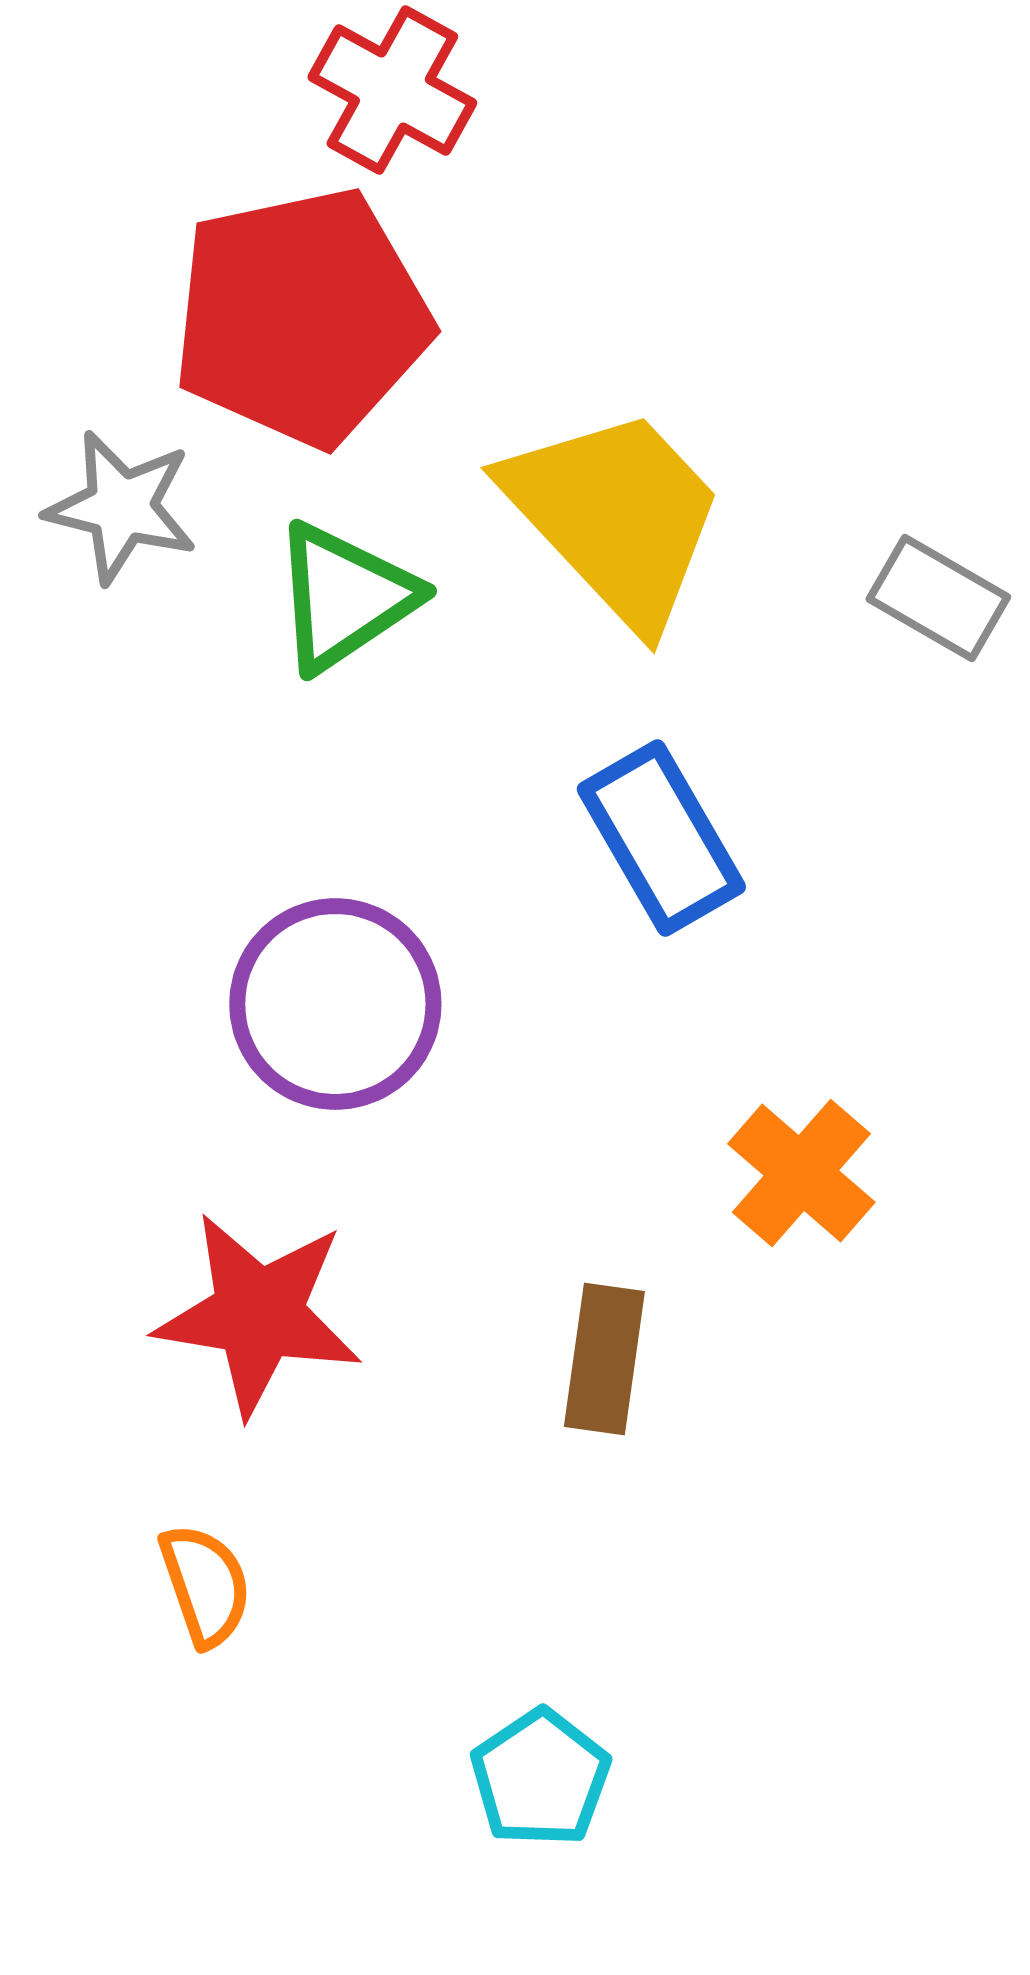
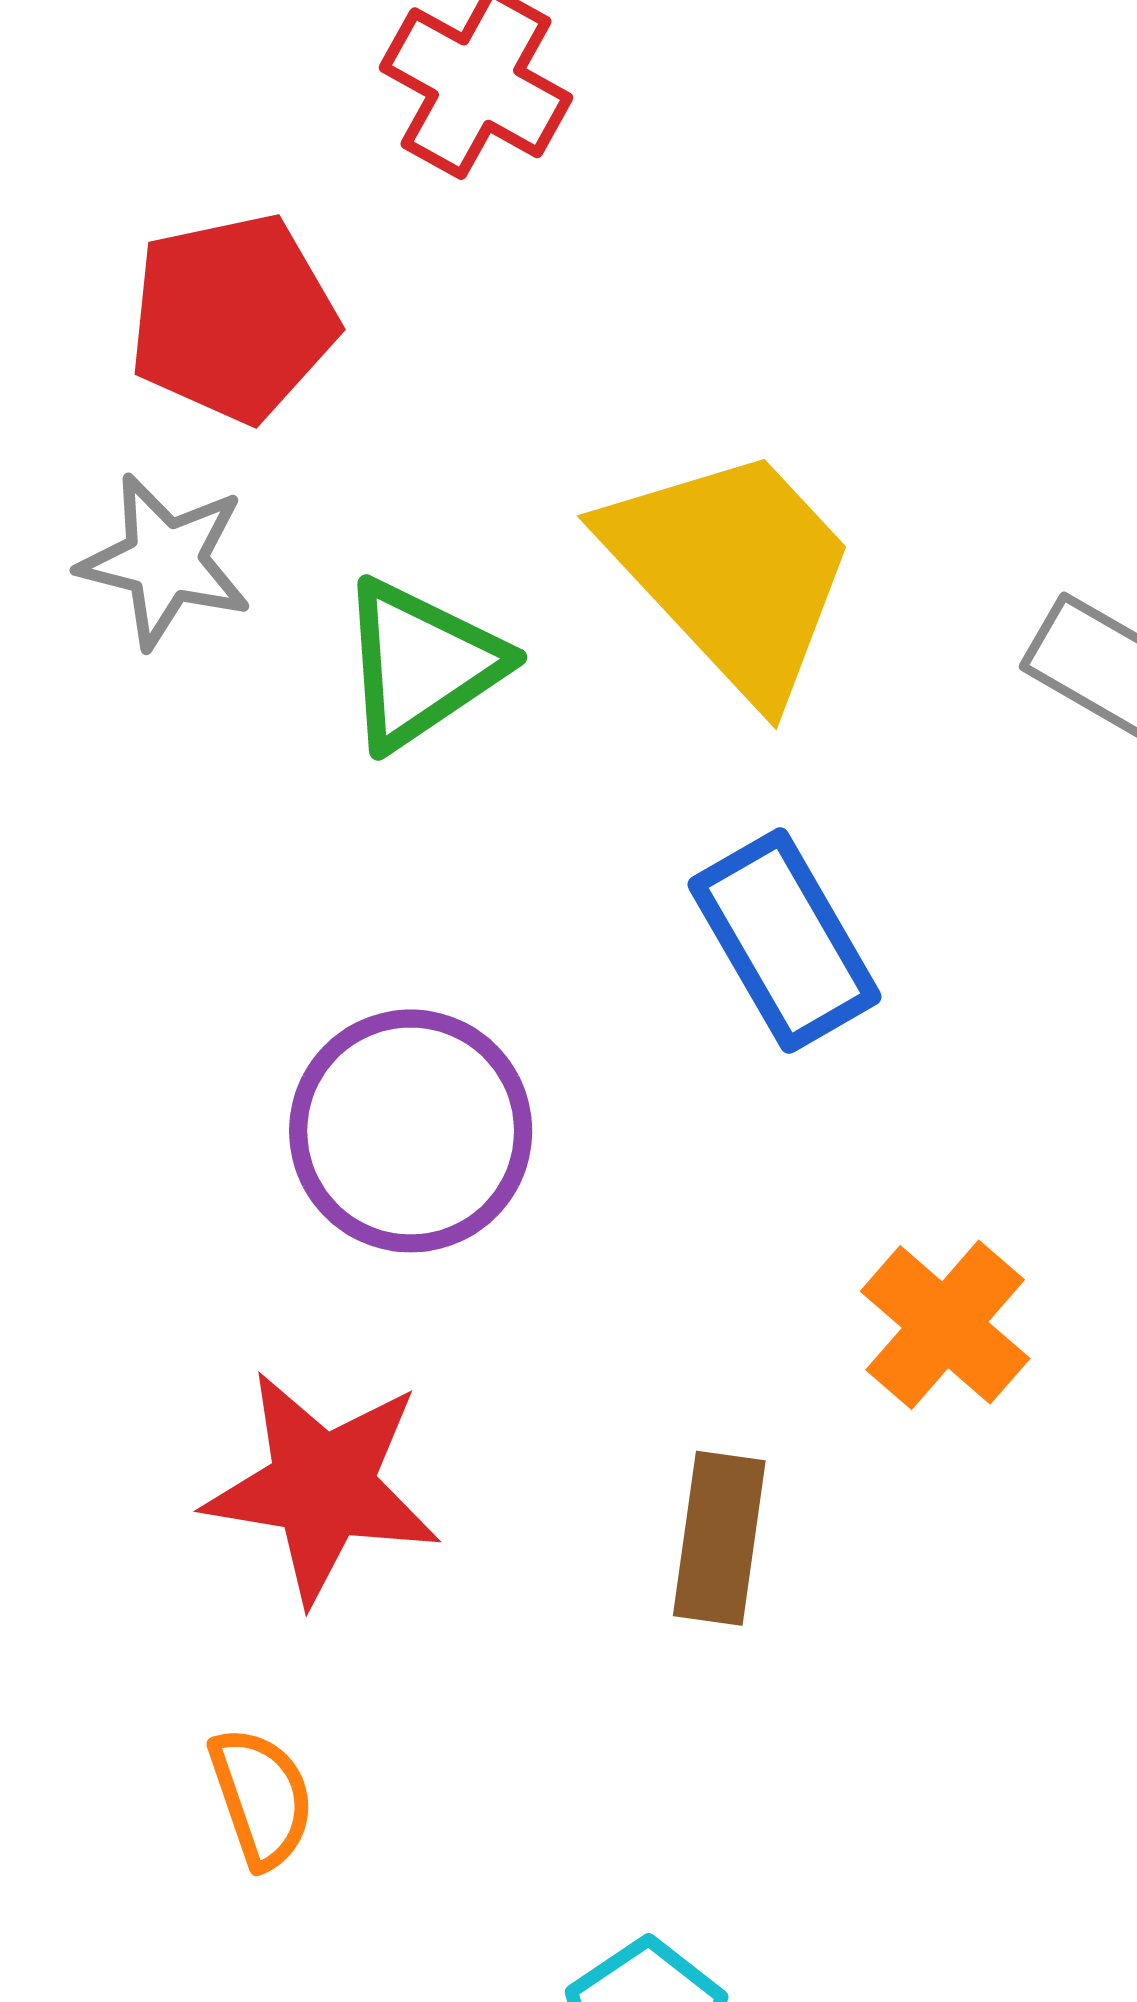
red pentagon: (301, 317) -> (233, 318), moved, size x0.7

